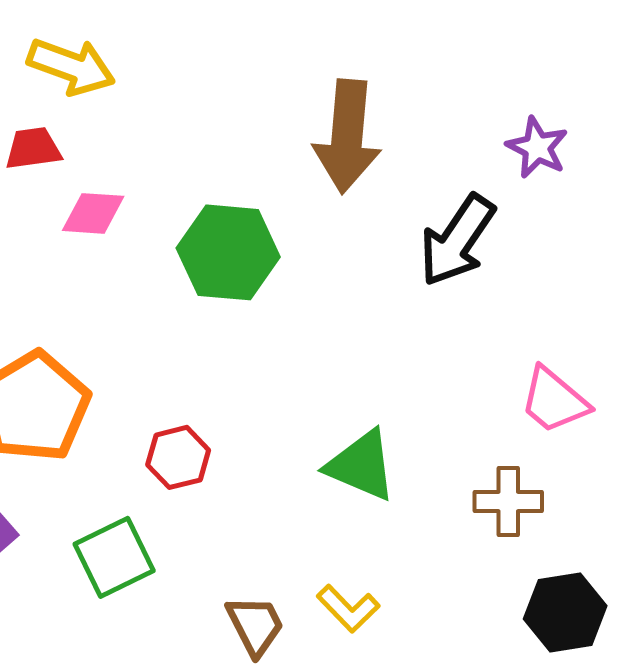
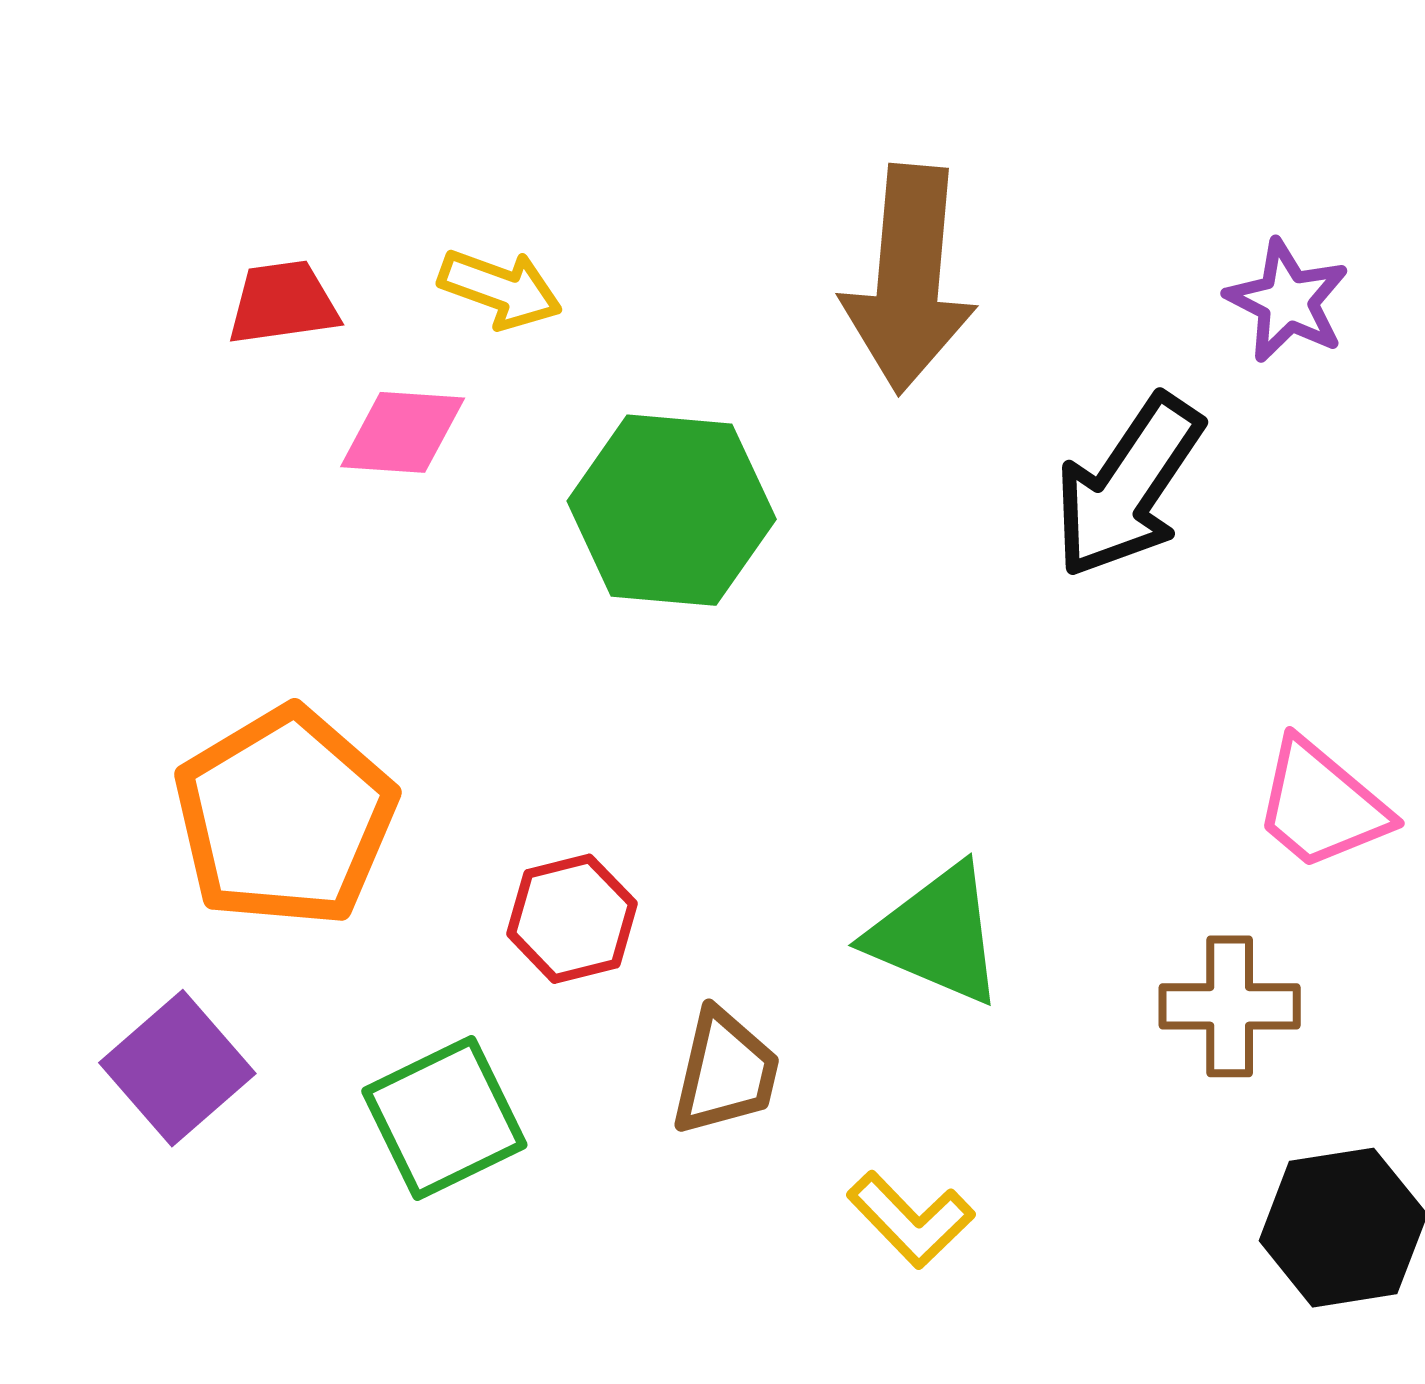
yellow arrow: (71, 66) -> (500, 289), moved, size x0.7
brown trapezoid: (255, 625) -> (725, 1072), moved, turned 40

